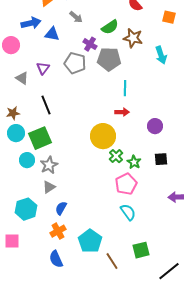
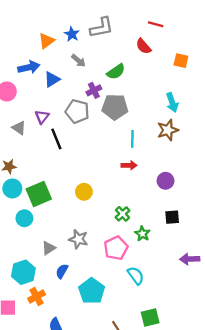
blue triangle: (52, 34) -> (52, 79), turned -42
brown star: (133, 38) -> (168, 130), moved, turned -30
purple cross: (90, 44) -> (94, 90), turned 32
black line: (46, 105) -> (56, 139), moved
yellow circle: (103, 136) -> (84, 192), moved, size x0.6
green star: (134, 162) -> (142, 234), moved
gray star: (49, 165) -> (78, 239), moved, turned -30
pink pentagon: (126, 184) -> (116, 248), moved
orange cross: (58, 231) -> (37, 297), moved
cyan pentagon: (90, 241) -> (92, 291), moved

